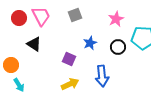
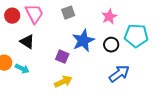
blue star: (90, 43) -> (83, 41), size x1.6
blue arrow: (102, 76) -> (119, 74), moved, turned -120
cyan arrow: (19, 85) -> (22, 69), moved, turned -32

